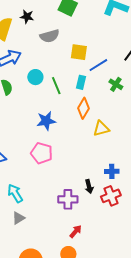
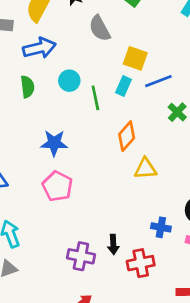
gray semicircle: (50, 36) -> (100, 28), turned 66
cyan rectangle: (81, 82) -> (124, 86), moved
blue star: (46, 121) -> (54, 143), moved
blue cross: (112, 171) -> (161, 227), moved

